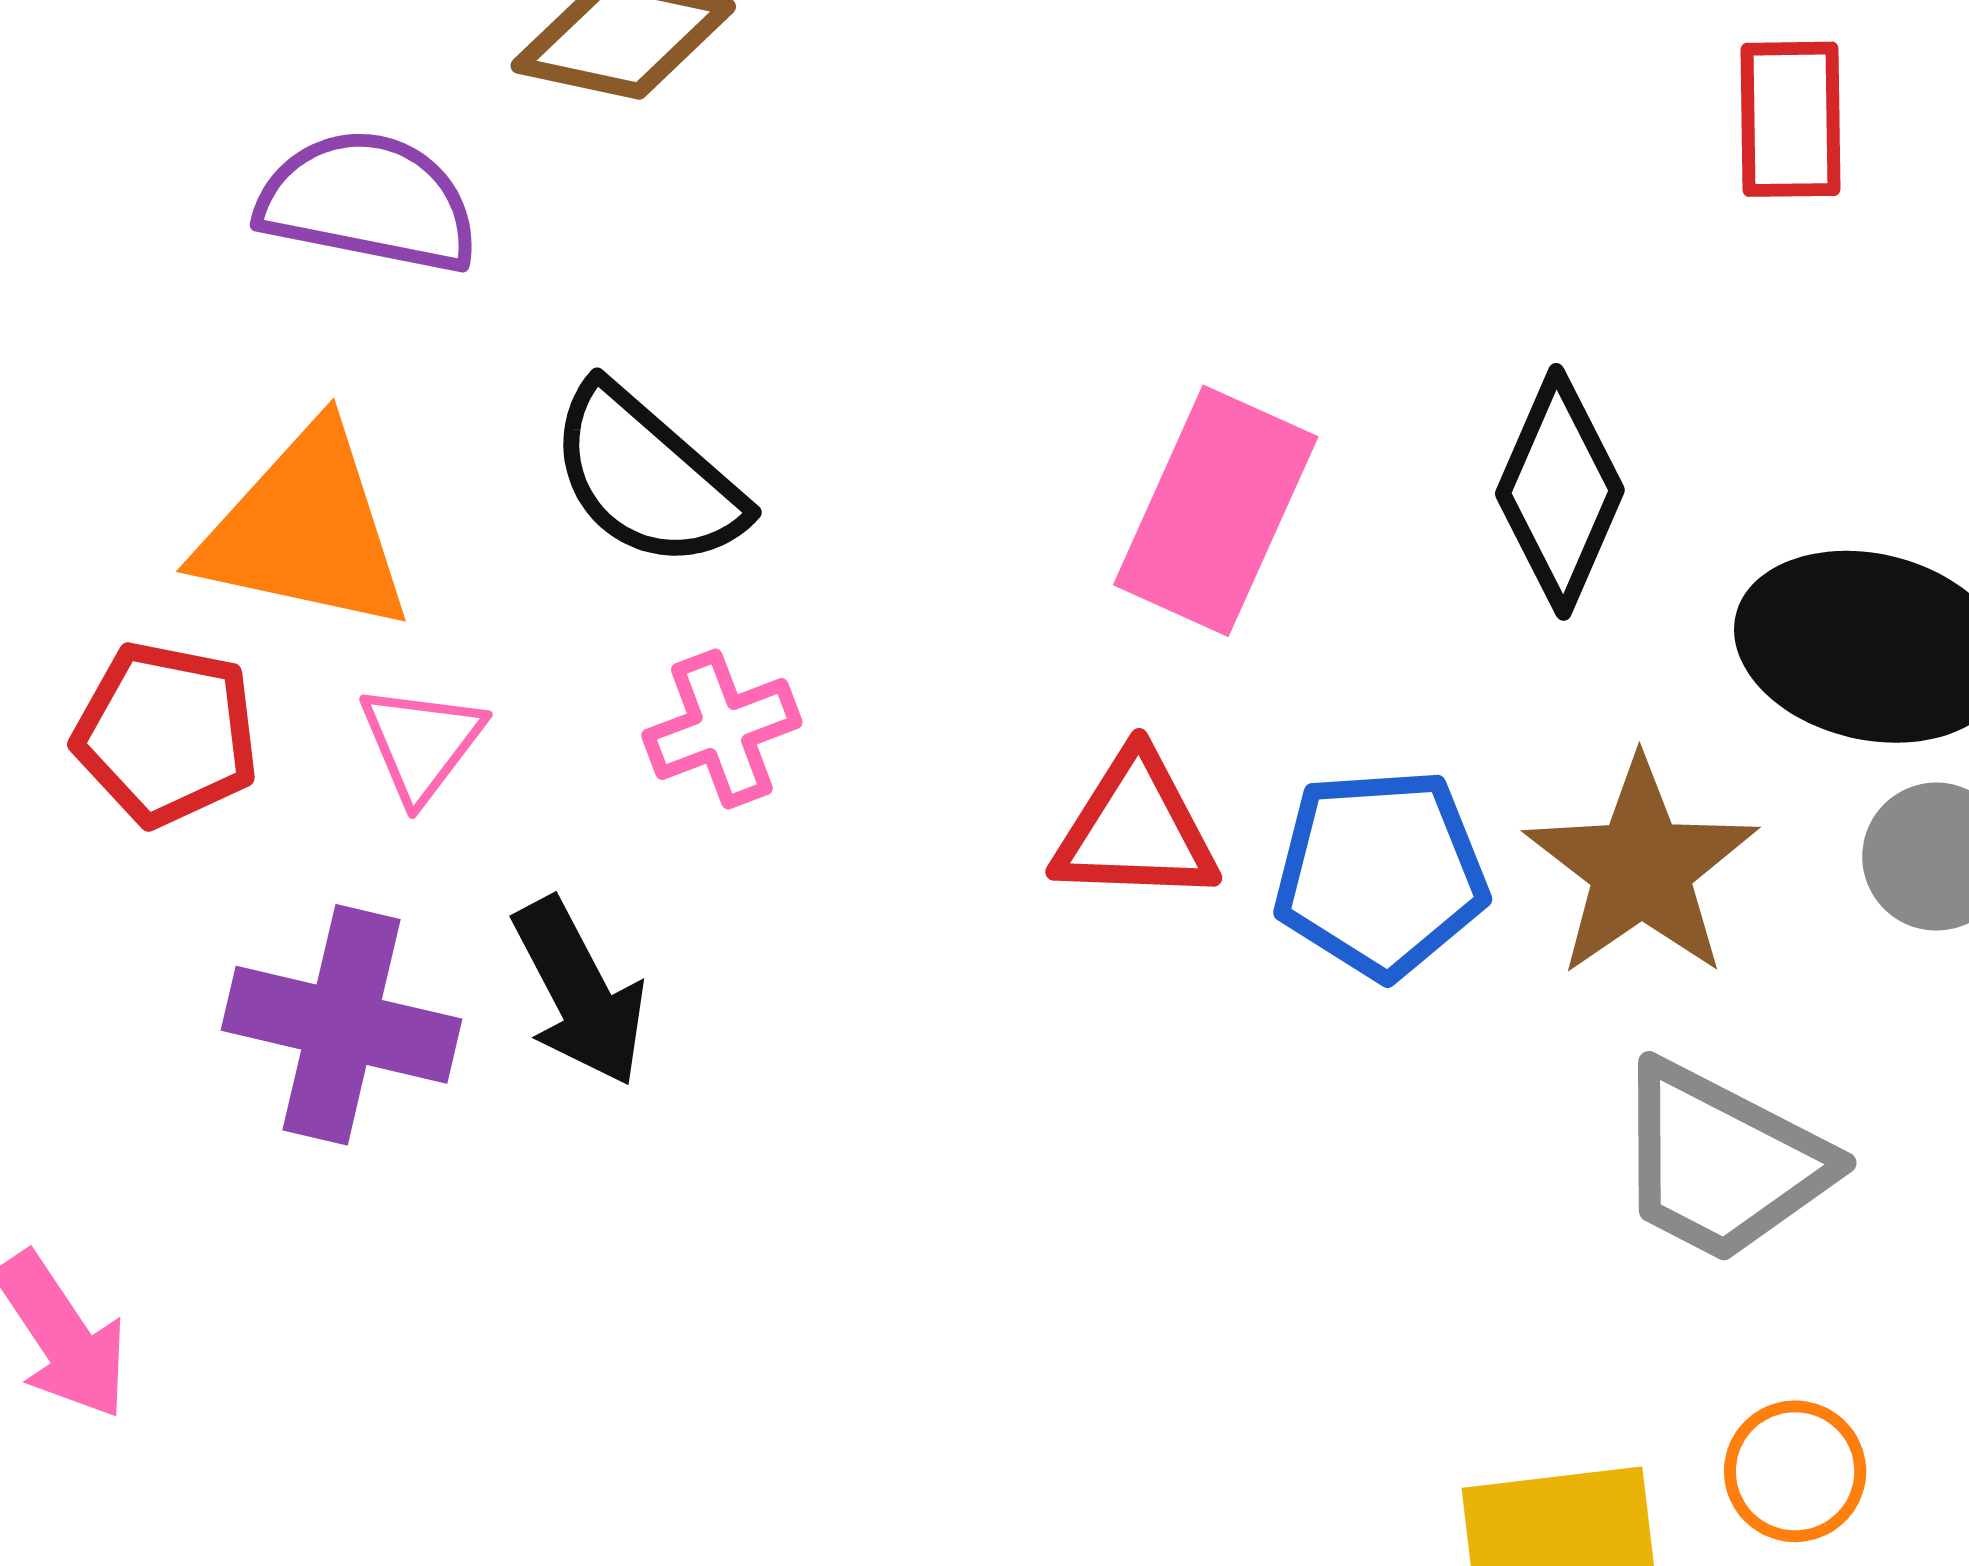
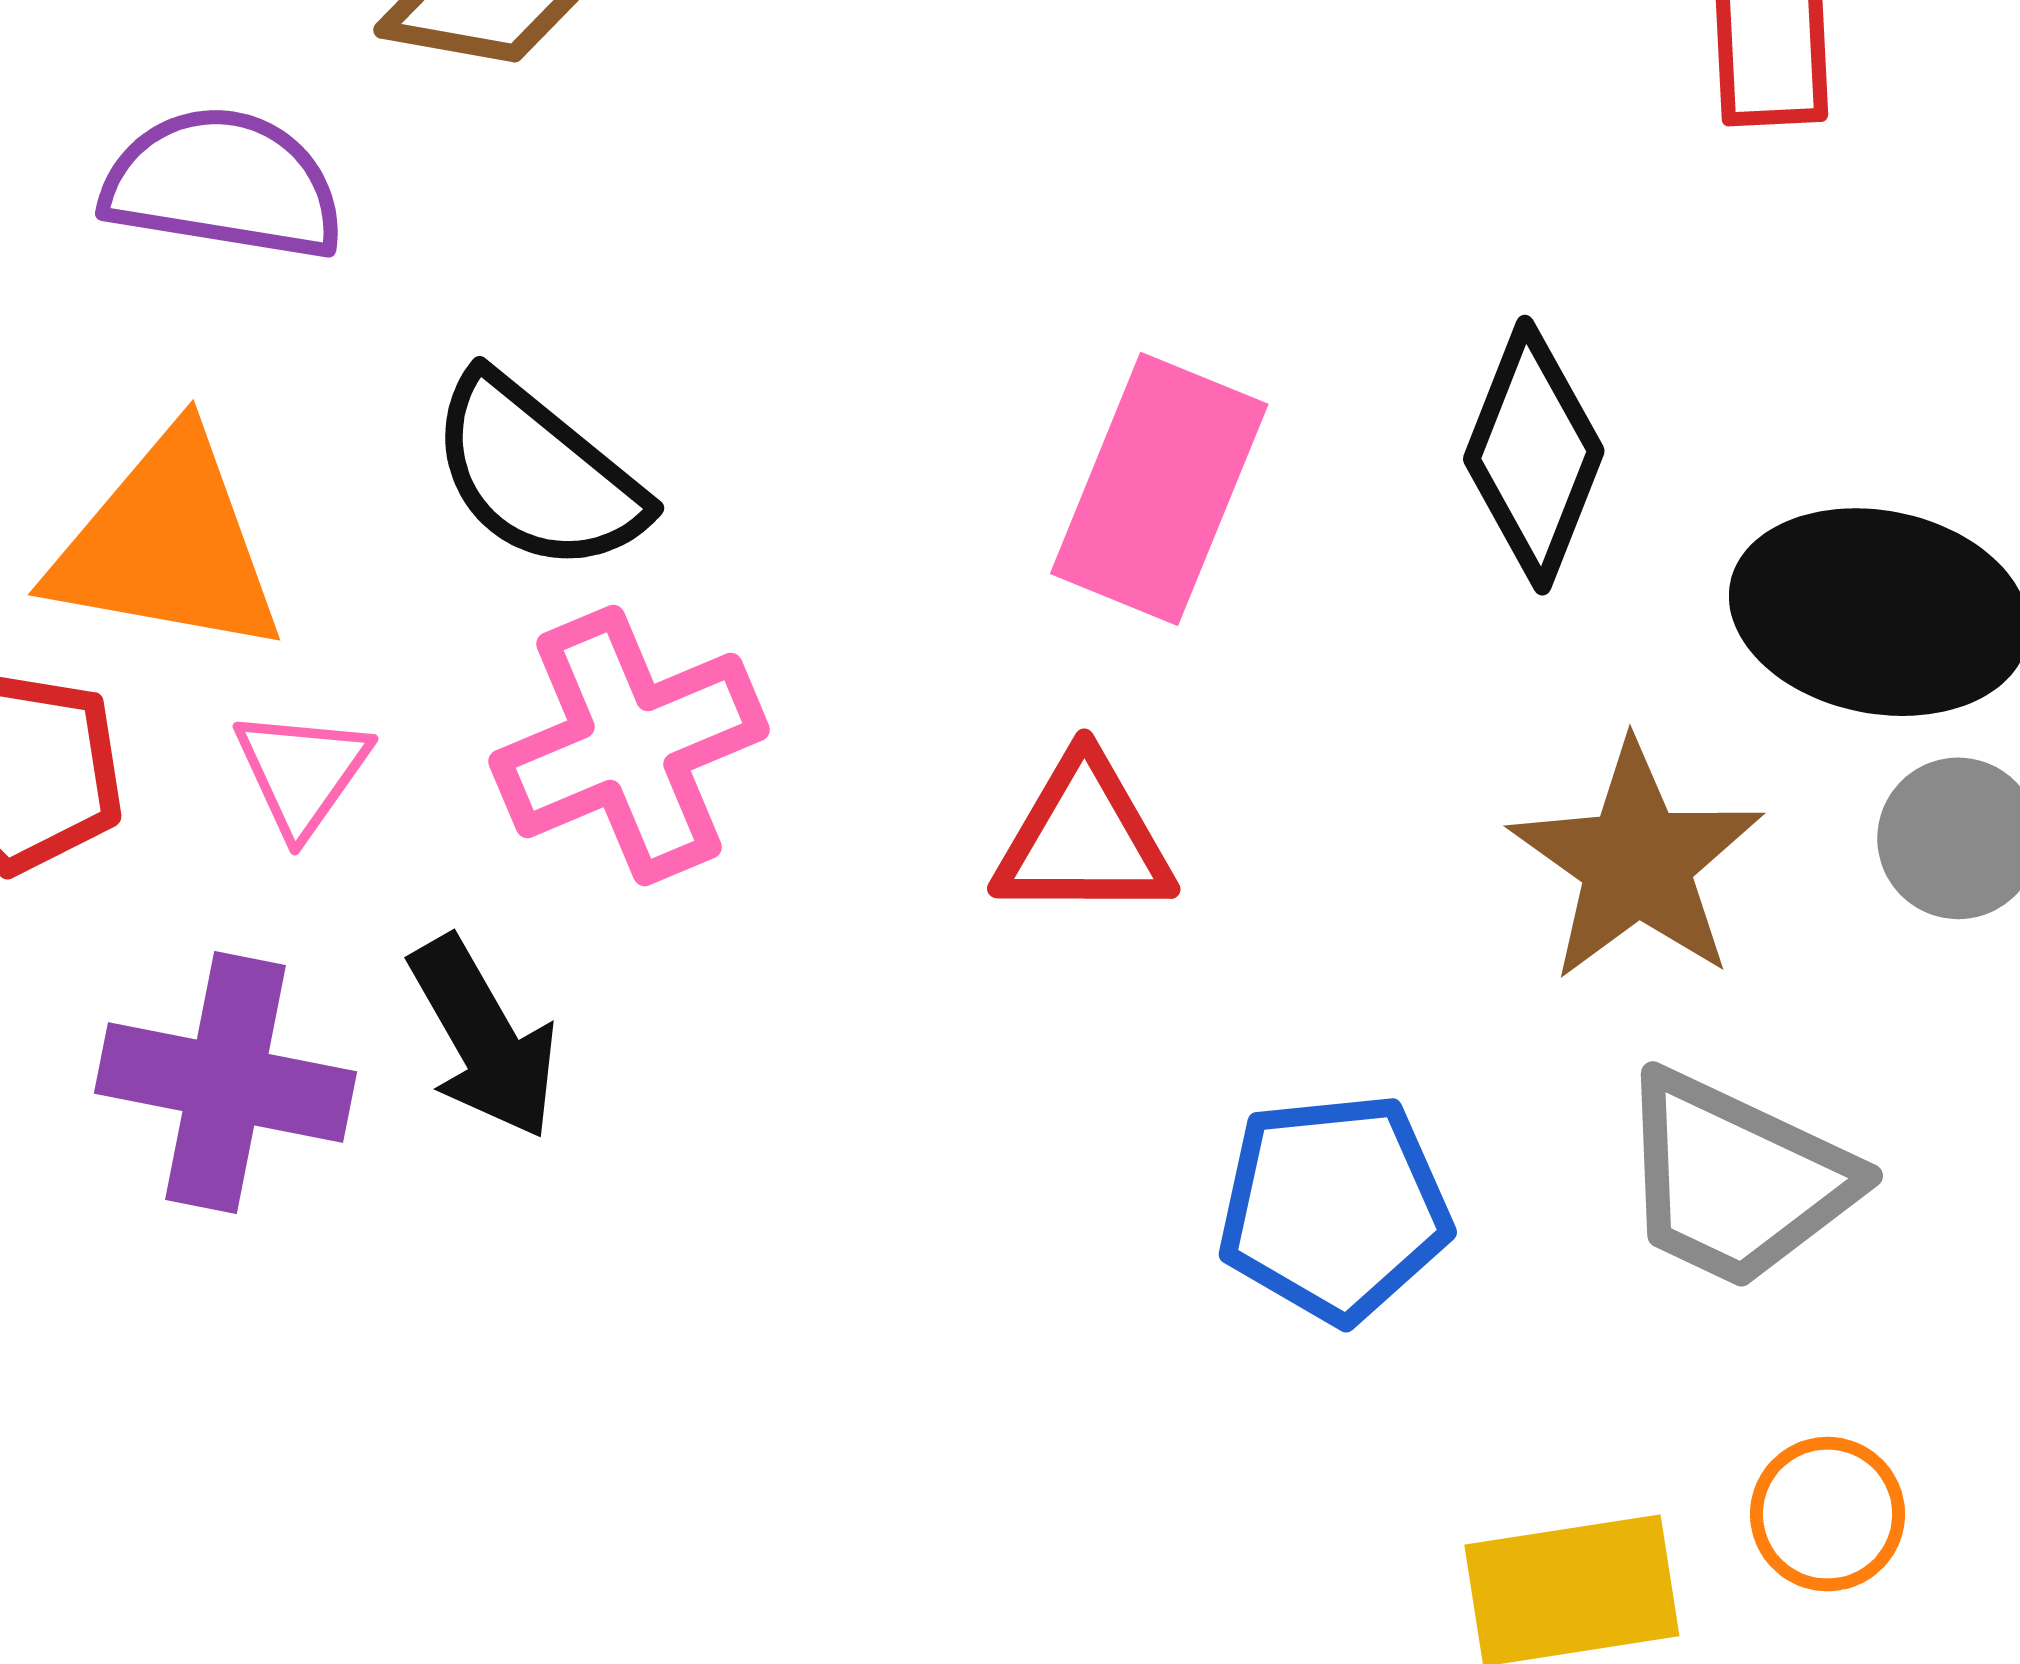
pink cross: (722, 729) -> (629, 745), size x1.6
blue pentagon: (1381, 873) -> (1334, 1208), moved

